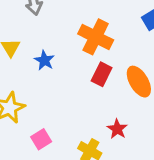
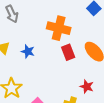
red rectangle: (102, 74) -> (68, 52), turned -35

